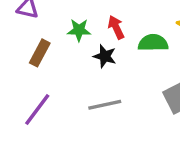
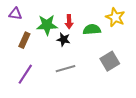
red arrow: (116, 27) -> (69, 22), turned -152
green star: (79, 30) -> (47, 25), size x1.5

